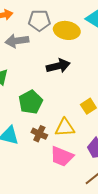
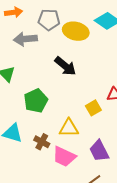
black arrow: (58, 66) -> (65, 66), turned 50
brown cross: (39, 134) -> (42, 142), moved

